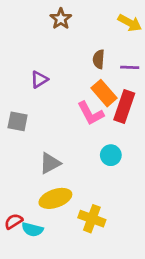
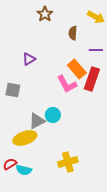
brown semicircle: (99, 59) -> (73, 33), moved
cyan circle: (111, 155) -> (53, 115), moved
yellow ellipse: (55, 198) -> (25, 138), moved
yellow cross: (92, 219) -> (68, 162), turned -36

